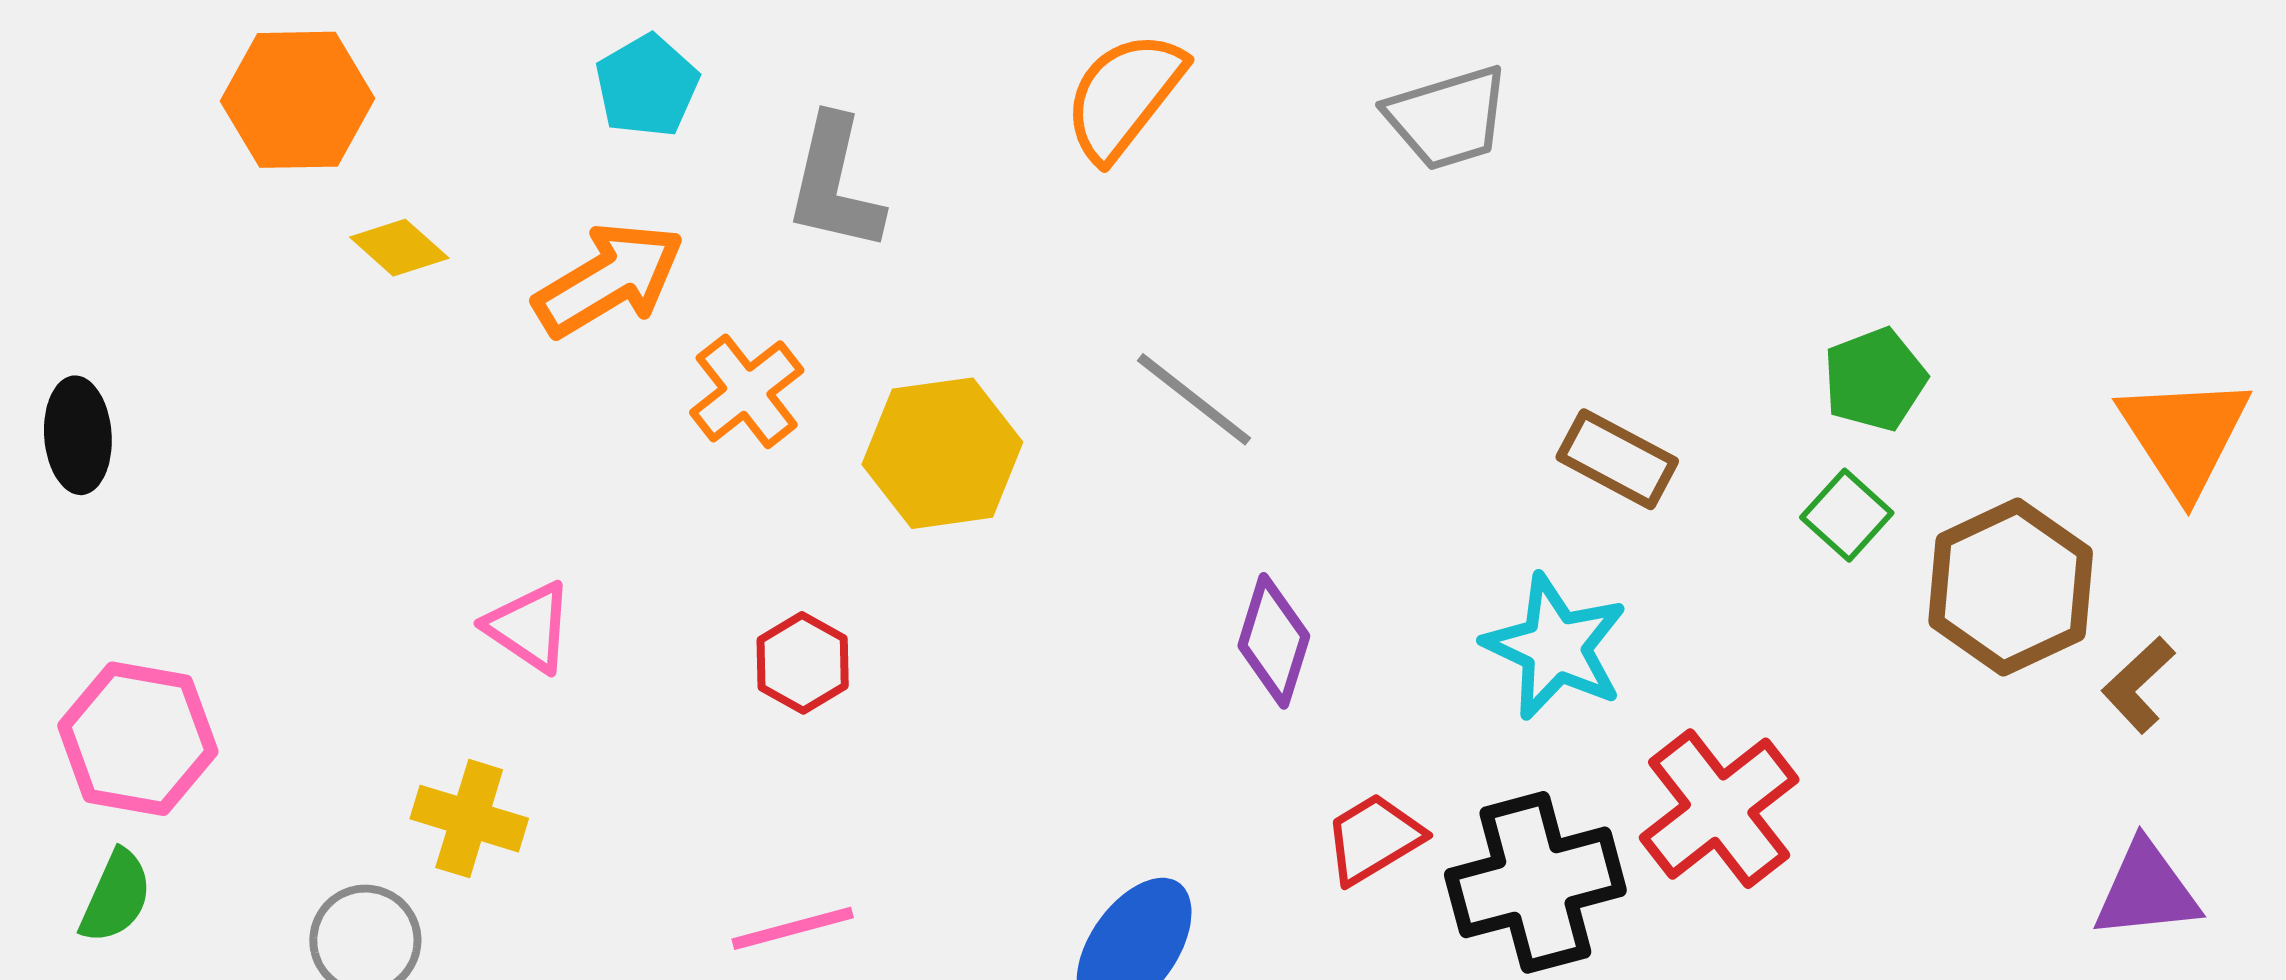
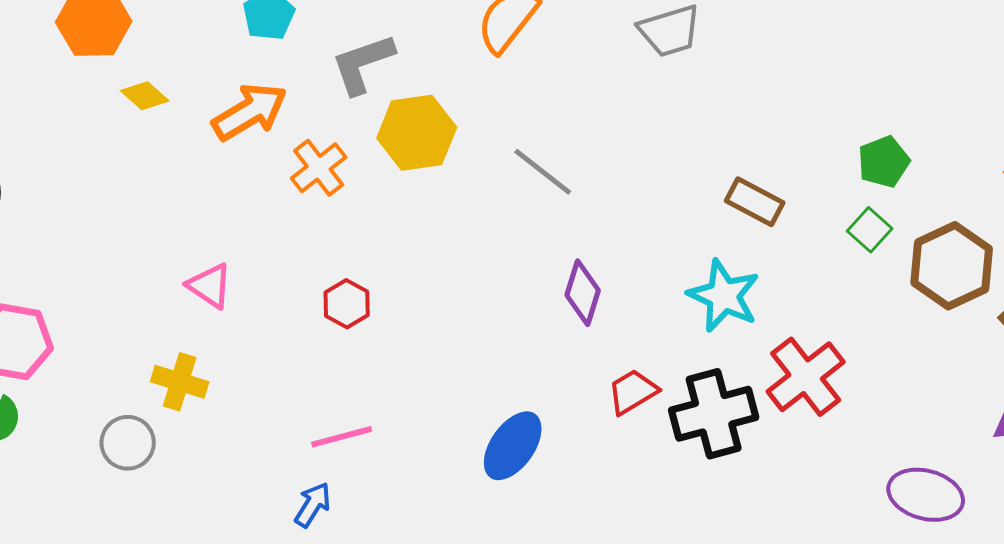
gray L-shape: (835, 184) -> (363, 64), turned 58
yellow hexagon: (942, 453) -> (417, 133), moved

